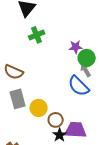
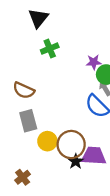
yellow circle: (39, 108) -> (47, 141), moved
brown circle: (56, 120) -> (71, 145), size x1.6

